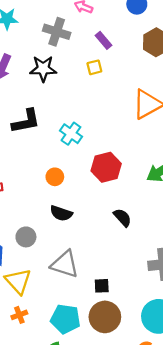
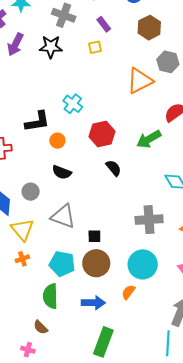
black L-shape: (26, 121) -> (37, 122), moved
black semicircle: (122, 218) -> (114, 168), moved

